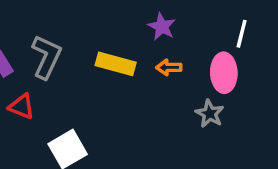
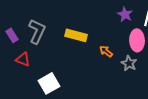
purple star: (162, 27) -> (125, 14), moved
orange arrow: (169, 67) -> (106, 51), moved, turned 40

